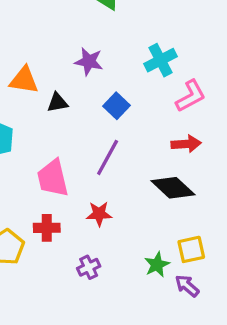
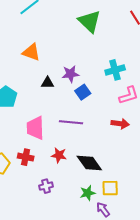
purple star: (89, 62) -> (70, 74), moved, turned -30
orange triangle: (24, 80) -> (31, 52), moved
purple line: (108, 157) -> (71, 122), turned 55
black diamond: (173, 188) -> (89, 163), moved

